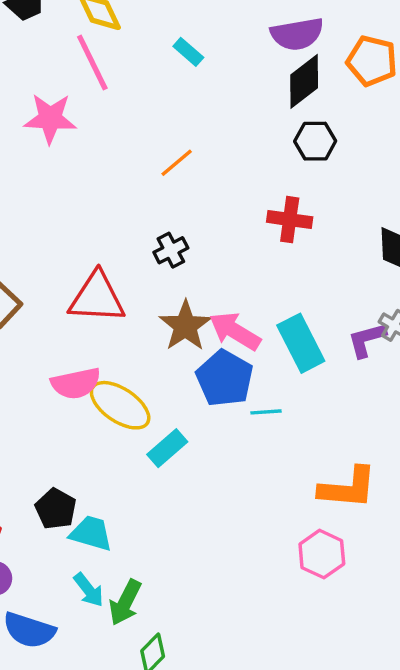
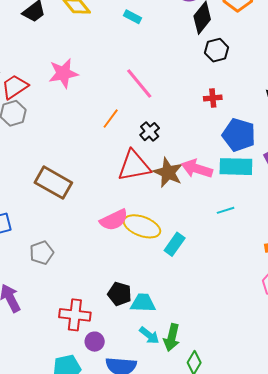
pink line: (92, 63) -> (139, 83), moved
orange line: (177, 163) -> (111, 119), moved
red cross: (290, 220) -> (213, 98), size x0.7
red triangle: (97, 298) -> (134, 166), moved
cyan rectangle: (301, 343) -> (236, 167), turned -48
blue pentagon: (225, 378) -> (239, 135), moved

